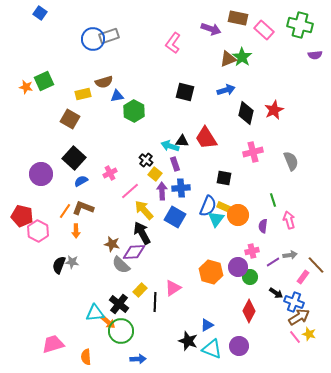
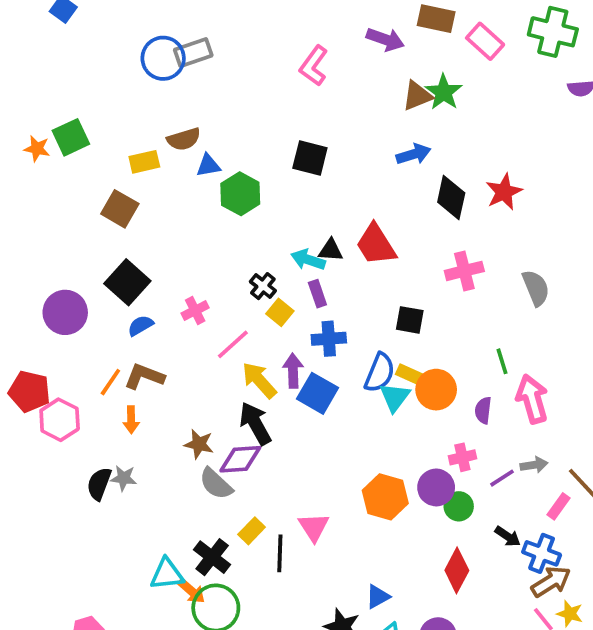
black square: (185, 92) -> (310, 158), moved
purple arrow: (162, 191) -> (293, 371), moved
pink arrow: (289, 220) -> (532, 399), size x1.4
pink triangle: (173, 288) -> (314, 527), turned -30

